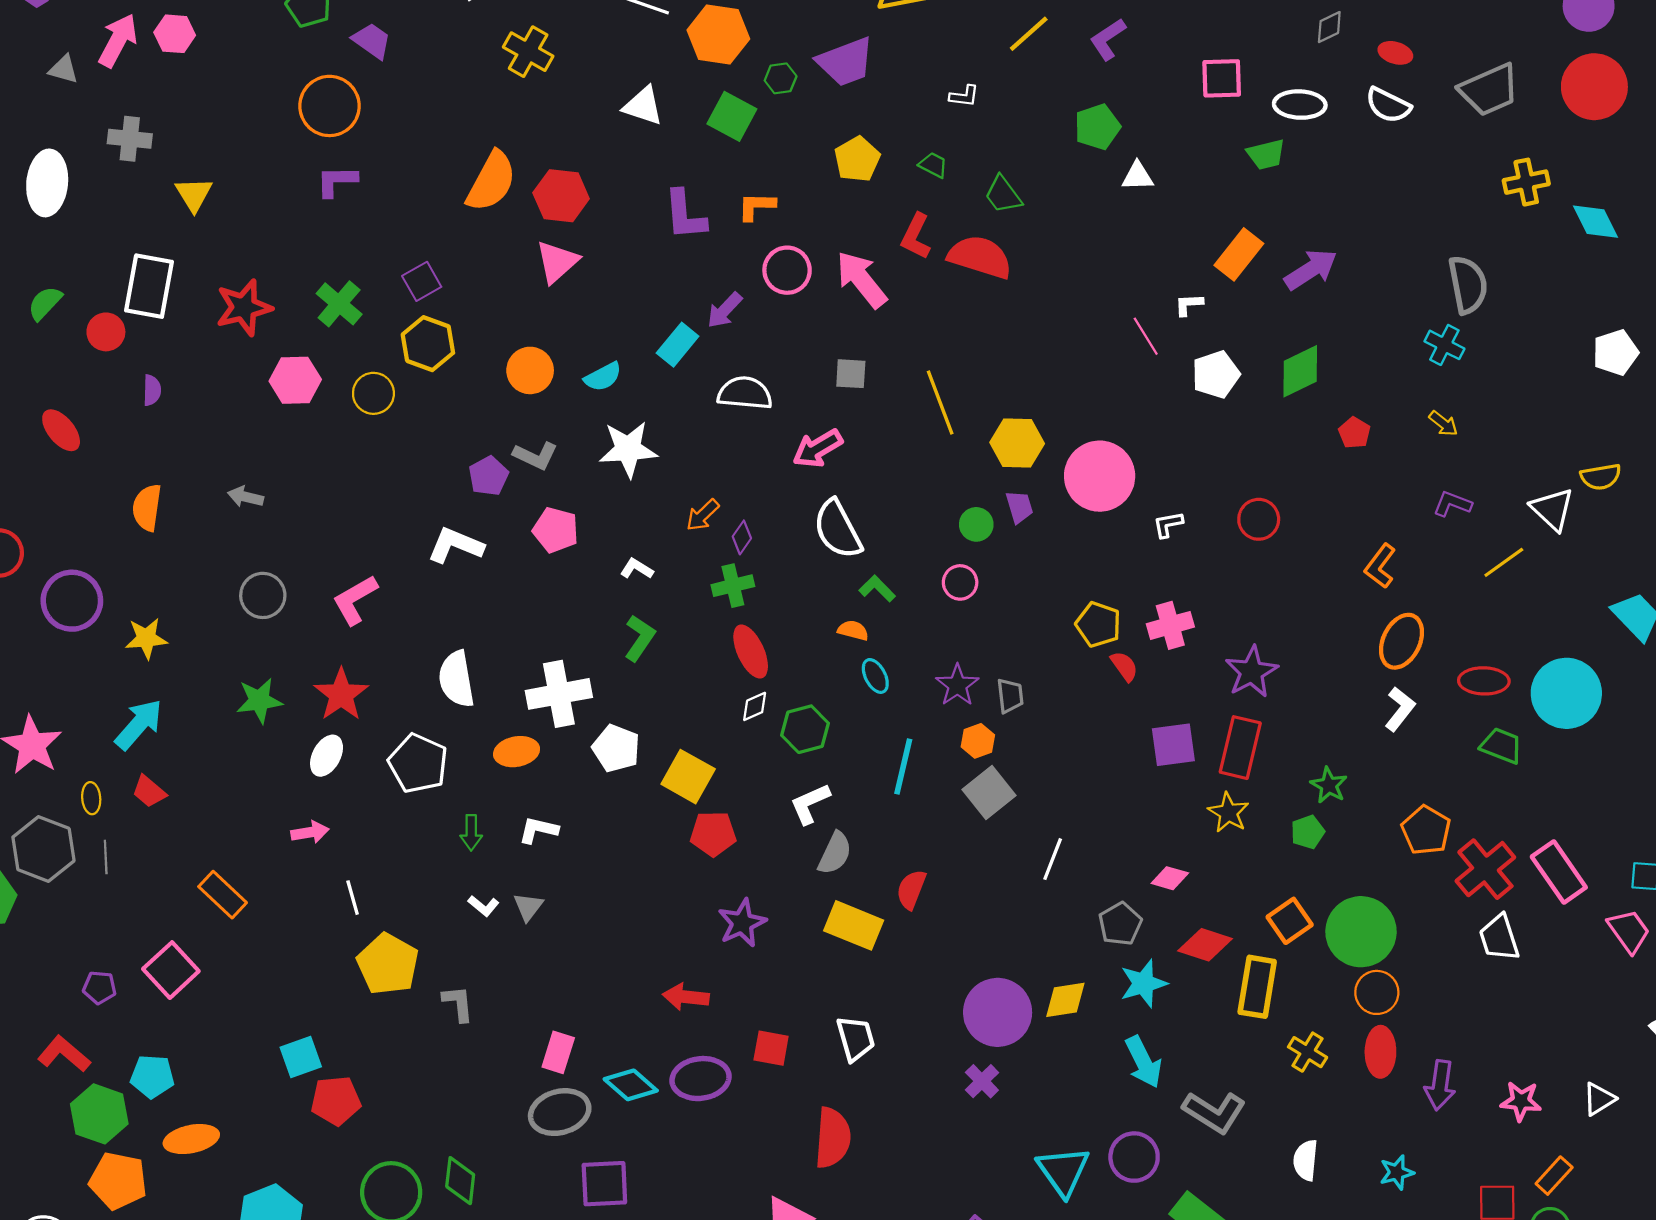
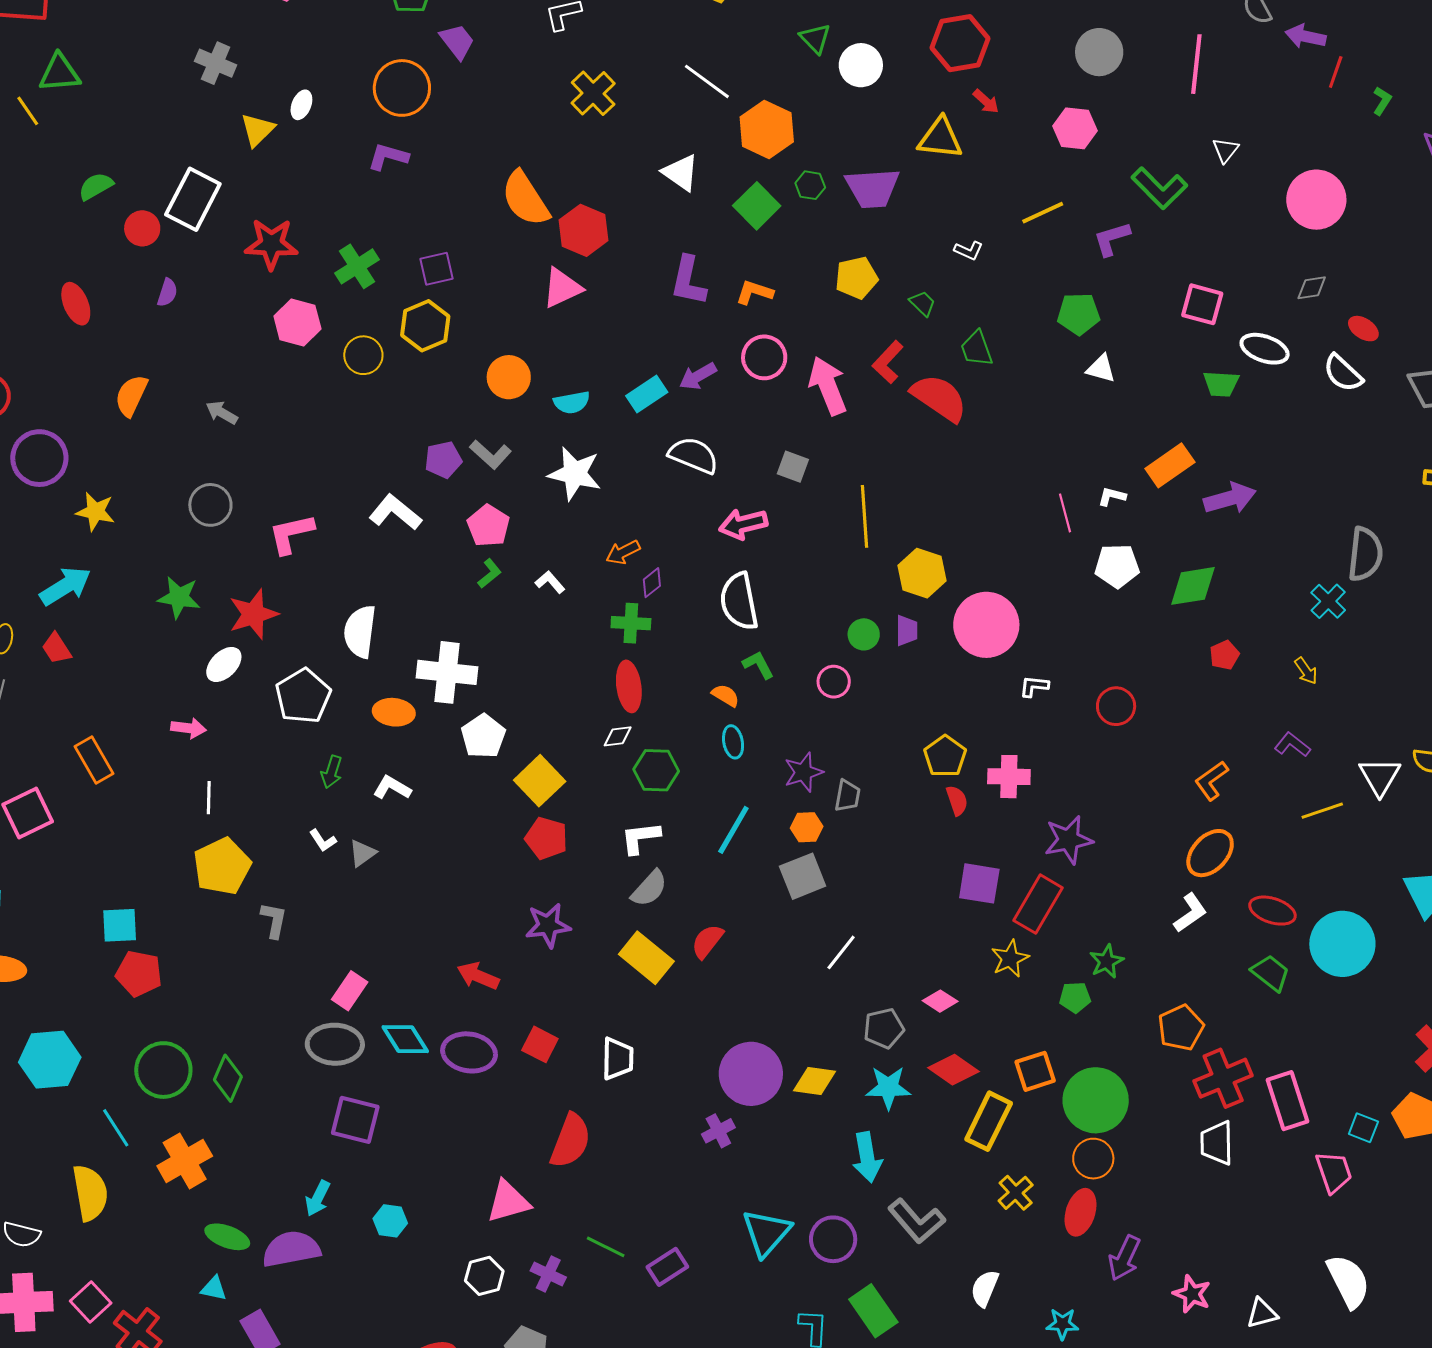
orange semicircle: (491, 181) -> (525, 199), turned 102
white ellipse: (47, 183) -> (301, 105), moved, size x0.5
green L-shape: (640, 638) -> (490, 573), moved, size x0.7

